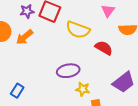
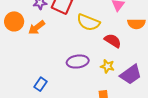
yellow star: (83, 89) -> (107, 66), moved
blue rectangle: (17, 91) -> (40, 84), moved

